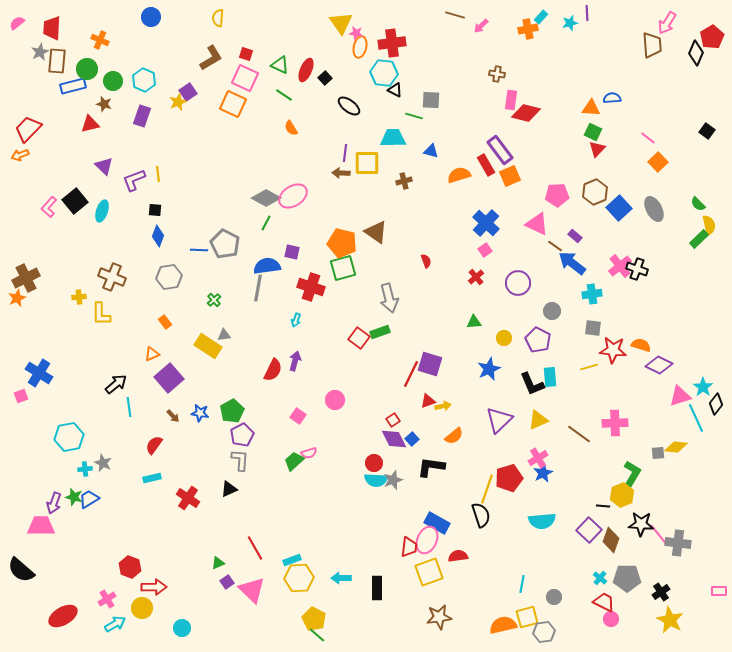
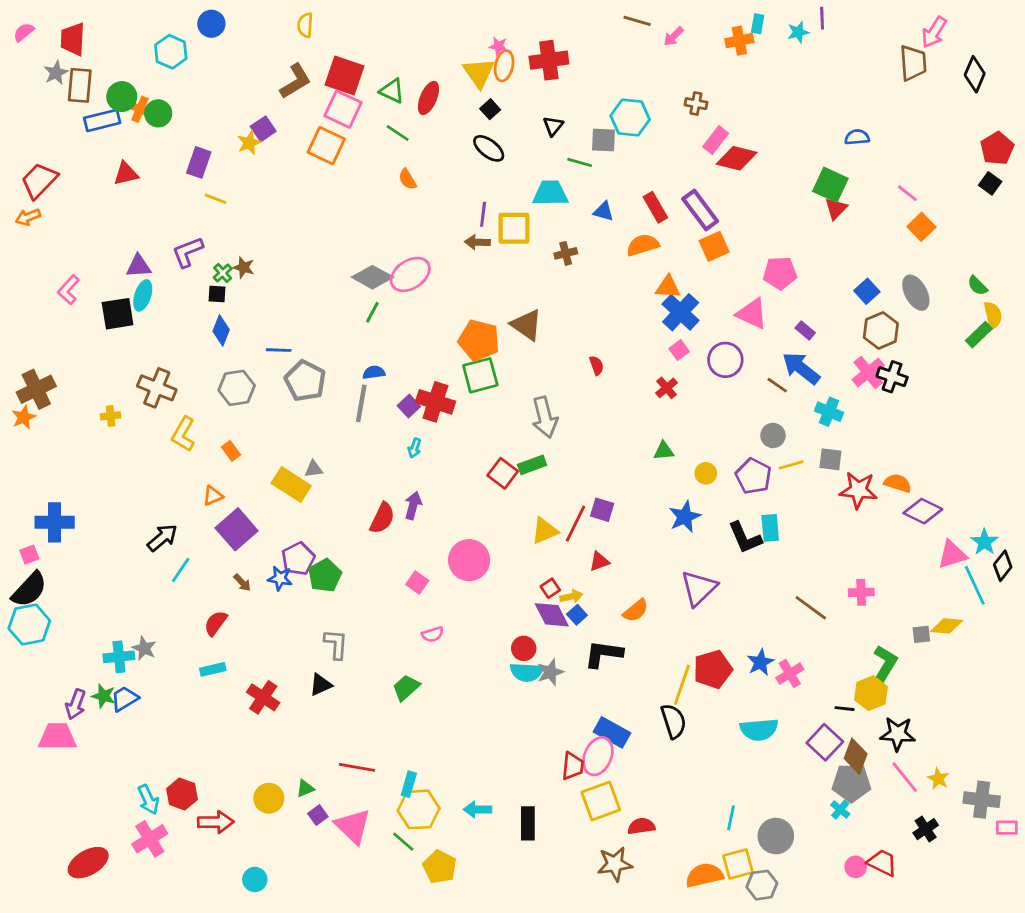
cyan rectangle: (541, 17) -> (758, 24), turned -32
yellow triangle: (341, 23) -> (479, 73), moved
red pentagon: (712, 37) -> (997, 148), moved
orange cross: (100, 40) -> (140, 109), moved
red square: (246, 54) -> (344, 76), size x2.0
cyan hexagon: (384, 73) -> (630, 118), moved
black square: (325, 78) -> (490, 109), moved
cyan hexagon: (144, 80) -> (171, 52), moved
black triangle: (395, 90) -> (553, 126), turned 42
pink rectangle: (511, 100) -> (716, 140), turned 30
brown star: (104, 104) -> (244, 267), moved
orange triangle: (591, 108) -> (668, 287), moved
green square: (593, 132) -> (830, 185), size x1.4
red rectangle: (486, 165) -> (655, 207), moved
purple triangle: (104, 166) -> (139, 266), moved, turned -48
yellow line: (158, 174) -> (216, 199), moved, turned -63
brown hexagon: (595, 192) -> (881, 330), moved
black square: (75, 201) -> (118, 314), moved, turned 30
blue square: (619, 208) -> (867, 291), size x0.7
gray pentagon: (225, 244) -> (305, 381), moved
brown line: (555, 246) -> (777, 385), moved
purple square: (292, 252) -> (409, 406), moved, turned 35
blue semicircle: (267, 266) -> (374, 372), size x0.6
purple circle: (518, 283) -> (725, 360), moved
cyan cross: (592, 294) -> (829, 412), turned 30
green cross: (214, 300) -> (223, 273), moved
yellow L-shape: (101, 314) -> (183, 434), moved, turned 30
purple square: (430, 364) -> (602, 510), size x0.7
yellow line: (589, 367) -> (791, 465), moved
blue cross: (39, 373) -> (55, 522), turned -32
pink circle: (335, 400) -> (469, 560), size x1.5
yellow arrow: (443, 406) -> (571, 597), moved
cyan line: (129, 407) -> (181, 570), turned 42
yellow triangle: (538, 420) -> (545, 531), moved
pink cross: (615, 423) -> (861, 592), size x0.7
purple pentagon: (242, 435) -> (298, 559), moved
cyan hexagon: (69, 437) -> (29, 625), moved
pink cross: (538, 458) -> (790, 674), moved
green trapezoid: (294, 461) -> (406, 688), moved
cyan cross: (85, 469) -> (119, 657), size x1.5
pink line: (659, 535) -> (905, 777), moved
gray cross: (678, 543) -> (982, 800), moved
red line: (255, 548) -> (357, 767), turned -50
red semicircle: (458, 556) -> (641, 826), moved
cyan rectangle: (292, 560) -> (409, 784), turned -54
black semicircle: (21, 570) -> (29, 590), moved, turned -88
gray pentagon: (627, 578) -> (851, 783), moved
gray circle: (554, 597) -> (776, 836), size x1.6
pink cross: (107, 599) -> (150, 839), size x1.4
red trapezoid: (604, 602) -> (882, 863), moved
yellow circle: (142, 608) -> (269, 798), moved
yellow star: (670, 620) -> (938, 779), moved, size x0.6
cyan arrow: (115, 624) -> (148, 800), moved, turned 95
green line: (317, 635) -> (403, 842), moved

